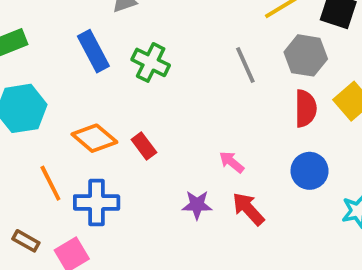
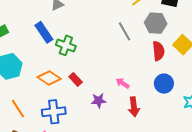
green cross: (151, 62) -> (66, 45), moved
orange line: (50, 183) -> (18, 109), moved
purple star: (197, 205) -> (99, 101), moved
red arrow: (248, 209) -> (134, 107), turned -138

